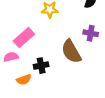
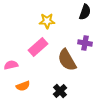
pink rectangle: (24, 38) -> (38, 47), moved
black cross: (41, 66) -> (60, 91), moved, turned -32

